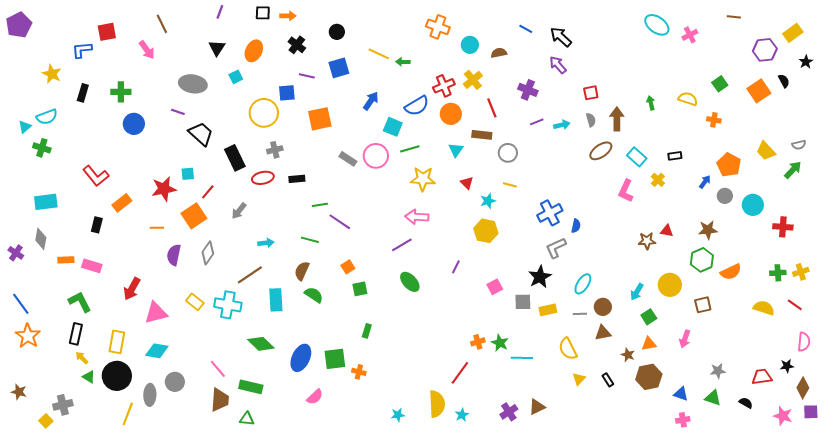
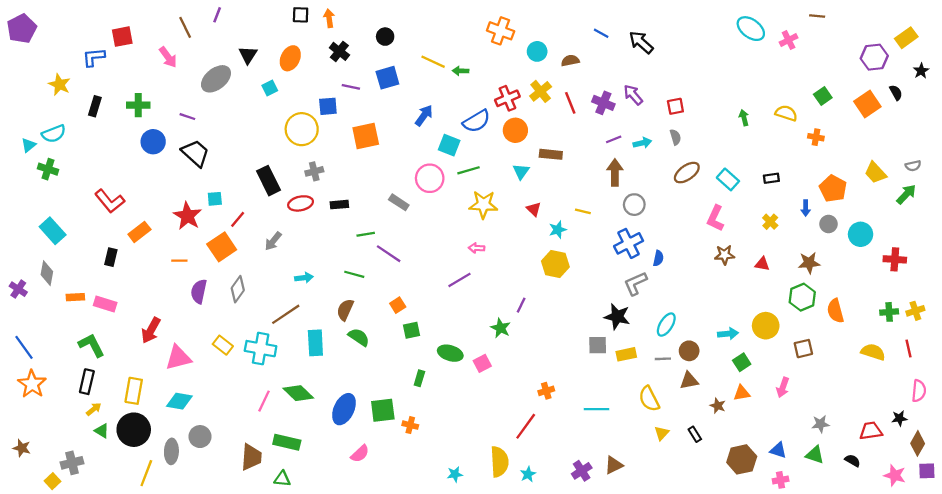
purple line: (220, 12) -> (217, 15), moved
orange arrow: (288, 16) -> (329, 18), turned -98
brown line: (734, 17) -> (817, 16), moved
purple arrow: (558, 65) -> (633, 95), moved
gray ellipse: (193, 84) -> (216, 79), moved, turned -48
red line: (492, 108) -> (570, 103), moved
purple line: (178, 112) -> (187, 117), moved
brown arrow: (617, 119) -> (615, 173), moved
black trapezoid: (201, 134) -> (195, 153), moved
gray circle: (508, 153) -> (634, 205), moved
gray rectangle: (348, 159) -> (399, 202), moved
yellow cross: (658, 180) -> (770, 222), moved
blue arrow: (705, 182) -> (806, 208), turned 144
red star: (164, 189) -> (187, 216), turned -30
cyan rectangle: (46, 202) -> (53, 231), turned 55
pink arrow: (417, 217) -> (477, 248), size x0.6
brown star: (647, 241) -> (725, 255), moved
orange semicircle: (731, 272) -> (835, 311), turned 100
black star: (540, 277) -> (617, 317), turned -30
green ellipse: (410, 282) -> (450, 353), moved, turned -30
pink square: (495, 287) -> (482, 363), moved
cyan arrow: (637, 292) -> (728, 334), turned -126
red line: (795, 305) -> (909, 349), turned 42
green star: (500, 343) -> (501, 328), moved
yellow arrow: (82, 358) -> (94, 409), turned 96
pink line: (218, 369) -> (264, 401), moved, turned 66
brown hexagon: (649, 377) -> (742, 459), moved

